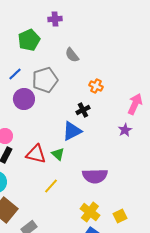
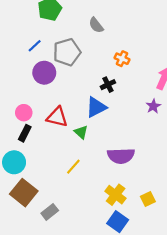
red triangle: (36, 154) -> (57, 117), moved

